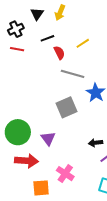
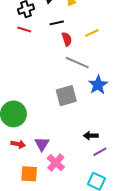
purple triangle: (48, 138) -> (42, 144), moved
red arrow: (26, 161) -> (18, 144), size x0.6

